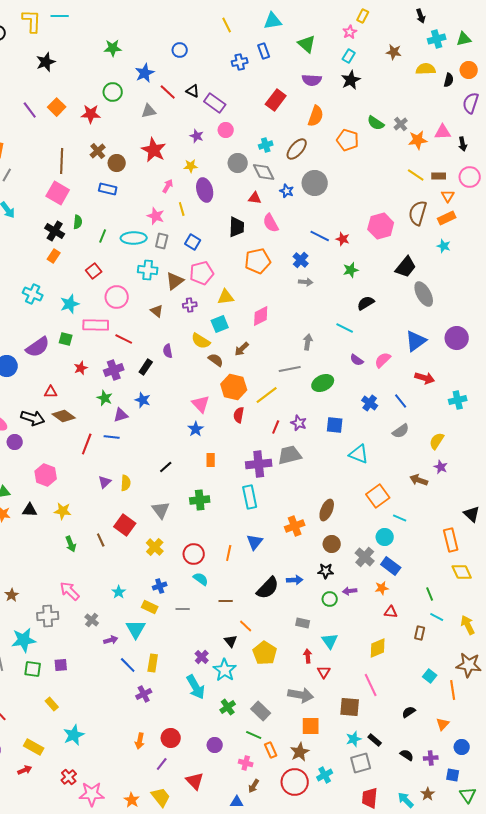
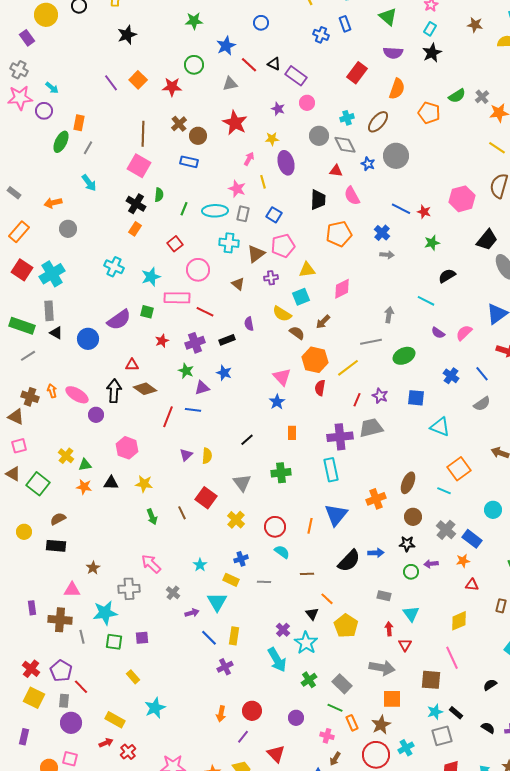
blue cross: (240, 62) -> (321, 35), turned 35
green semicircle: (376, 123) -> (457, 96), turned -66
black rectangle: (146, 367) -> (227, 340), turned 35
black arrow: (33, 418) -> (114, 391), turned -105
cyan line: (400, 518) -> (444, 491), moved
cyan circle: (385, 537) -> (493, 510), moved
blue triangle: (255, 542) -> (336, 515), size x1.4
red cross: (69, 777) -> (128, 752), moved

